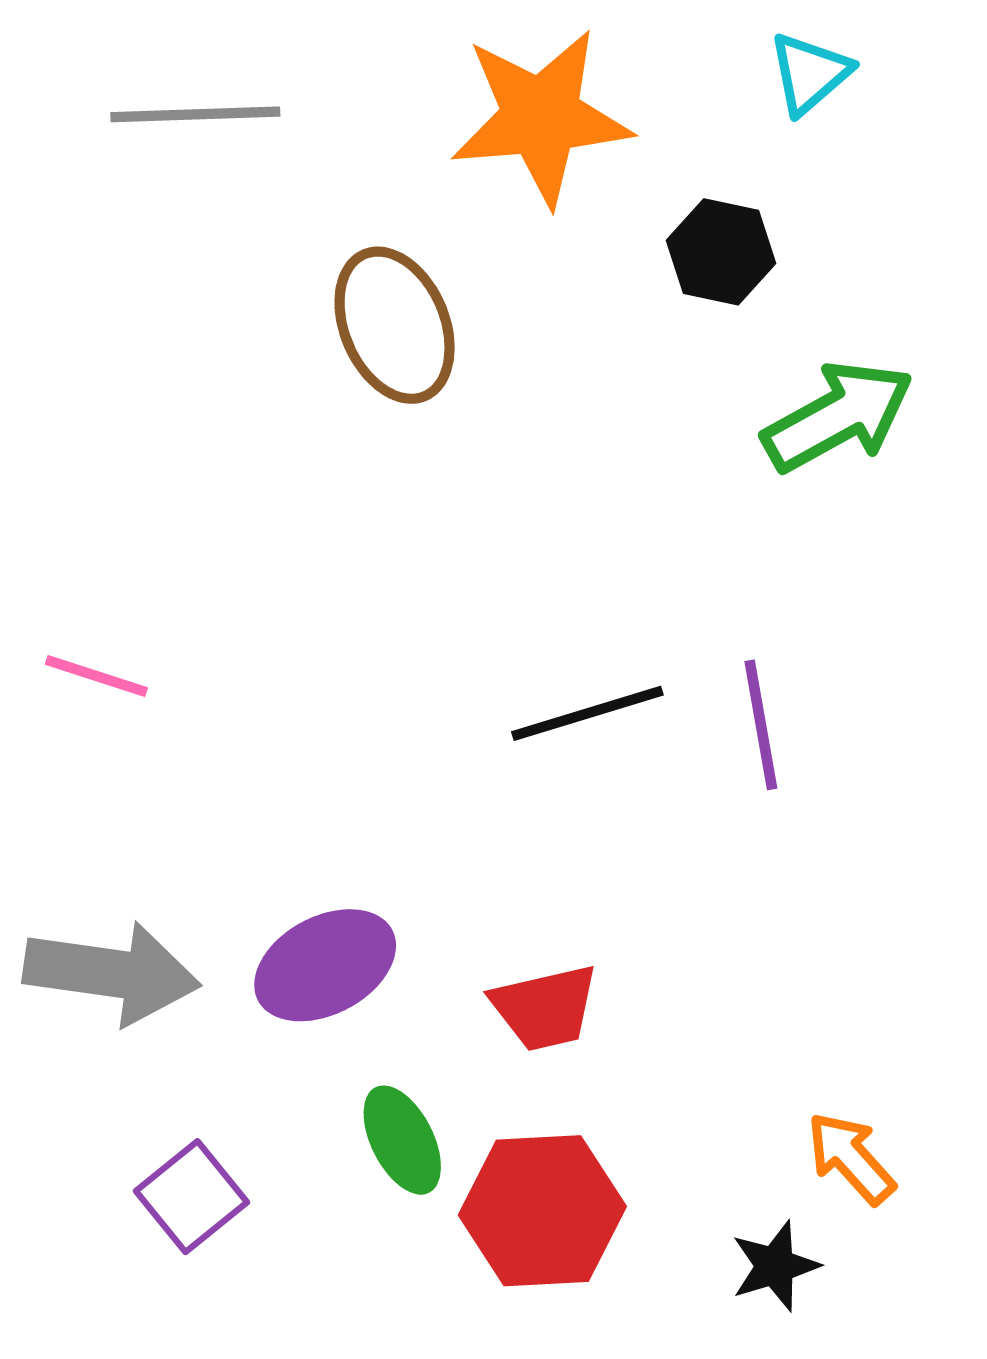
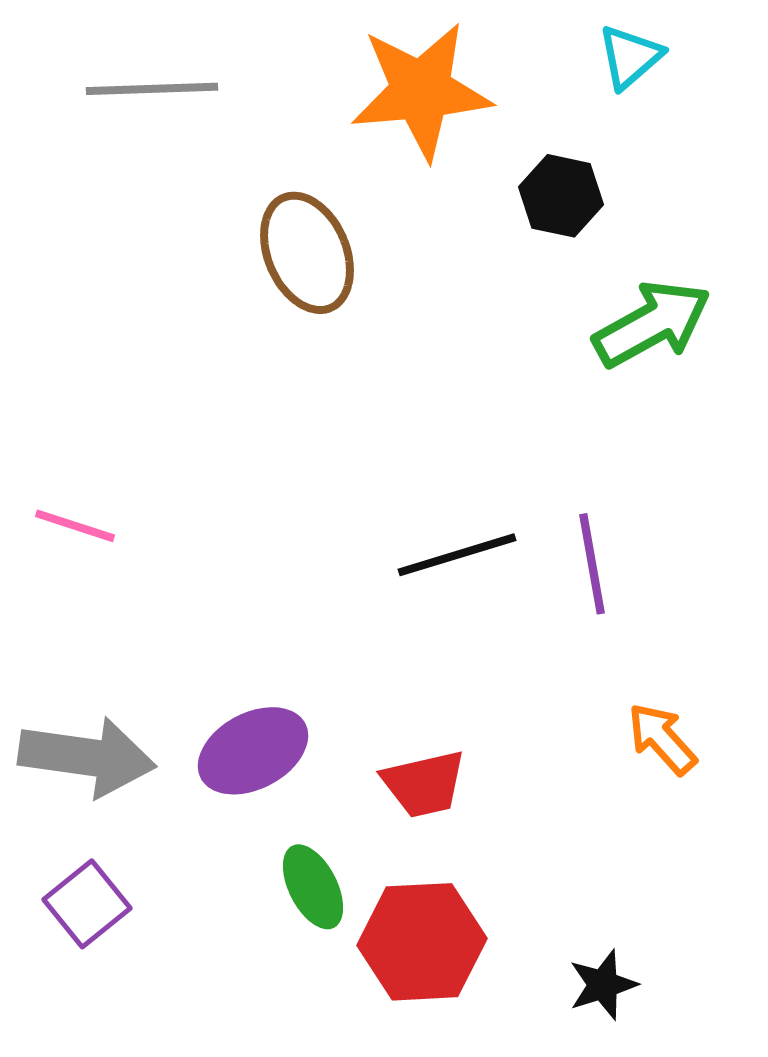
orange arrow: (851, 1158) -> (662, 739), moved
purple square: (191, 1197) -> (87, 904), moved

